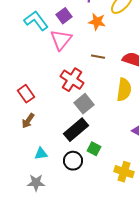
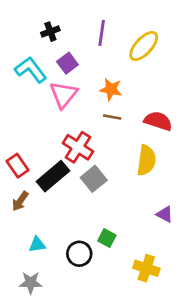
orange star: (97, 22) -> (111, 89), moved
black rectangle: (76, 130) -> (53, 176), moved

